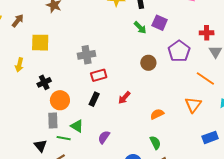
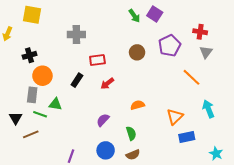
red rectangle: (99, 75) -> (97, 60), moved
orange triangle: (193, 105) -> (175, 117), moved
green triangle: (77, 126) -> (55, 104), turned -32
purple semicircle: (104, 137) -> (103, 120), moved

